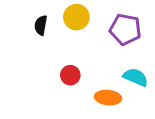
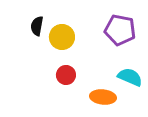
yellow circle: (76, 17) -> (62, 37), moved

